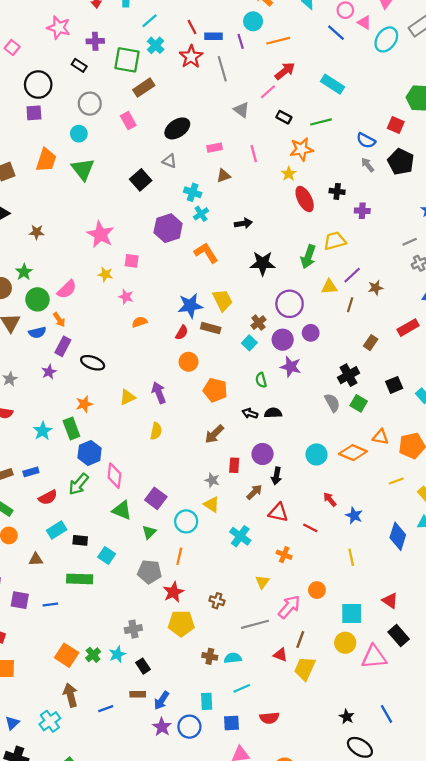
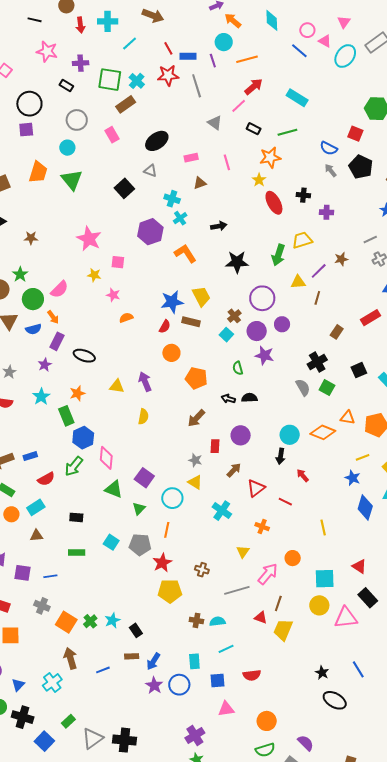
cyan cross: (156, 45) -> (137, 81), moved
red star: (191, 57) -> (168, 75), turned 30
brown star: (376, 288) -> (341, 259), moved
yellow triangle: (128, 397) -> (117, 386), turned 35
cyan star: (43, 431) -> (41, 397), moved
black arrow: (276, 476) -> (281, 456), moved
red triangle: (278, 512) -> (256, 488), turned -48
blue star: (354, 516) -> (353, 478), moved
cyan rectangle: (57, 530) -> (36, 507), moved
cyan square: (107, 556) -> (111, 542), moved
green rectangle: (80, 579) -> (77, 552), size x0.7
gray cross: (133, 629) -> (42, 606), moved, turned 35

